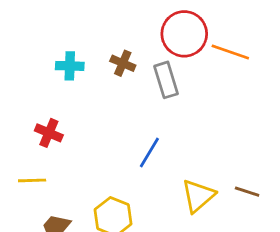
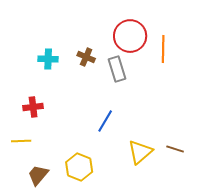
orange line: (230, 52) -> (163, 49), turned 72
red cross: (49, 133) -> (33, 107), turned -30

